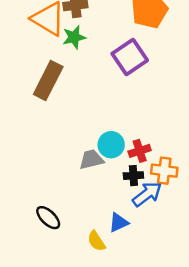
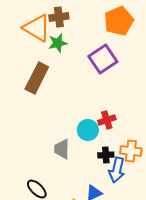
red cross: (140, 151) -> (107, 120), moved
gray trapezoid: (91, 160) -> (62, 149), moved, turned -75
blue arrow: (147, 194) -> (117, 170), turned 140

